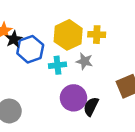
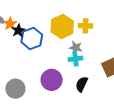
cyan cross: (57, 65) -> (75, 59), moved
purple circle: (73, 98) -> (52, 80), moved

